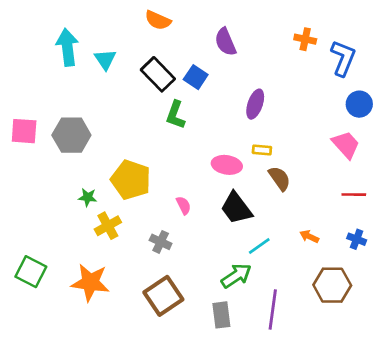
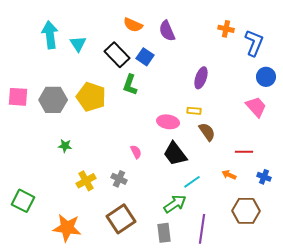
orange semicircle: (158, 20) -> (133, 25), moved
purple ellipse: (255, 104) -> (201, 78), moved
yellow pentagon: (131, 180) -> (91, 97), moved
red line: (354, 195) -> (244, 152), moved
yellow cross: (108, 226) -> (86, 181), moved
orange star: (90, 282) -> (67, 228), moved

